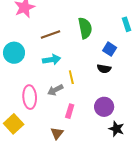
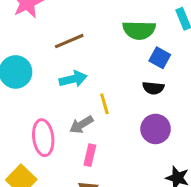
green semicircle: (85, 28) -> (139, 30), moved, turned 105
purple circle: (104, 107) -> (156, 129), moved
pink rectangle: (70, 111) -> (90, 155), moved

